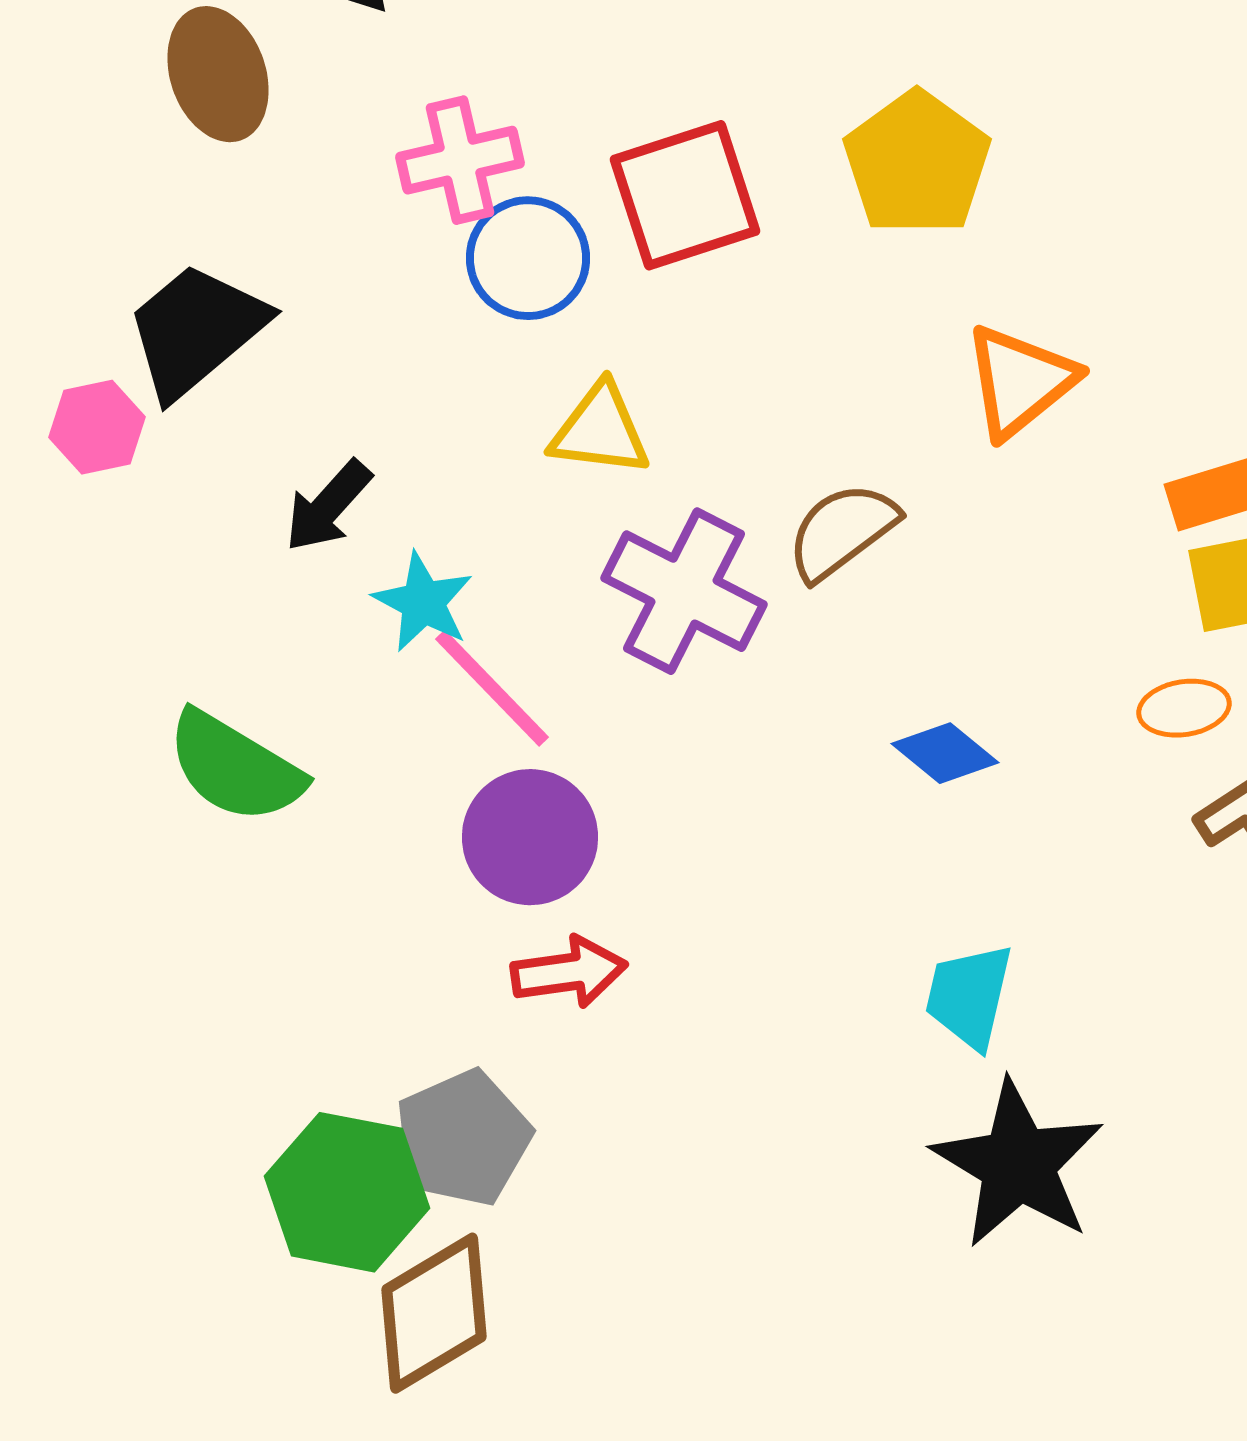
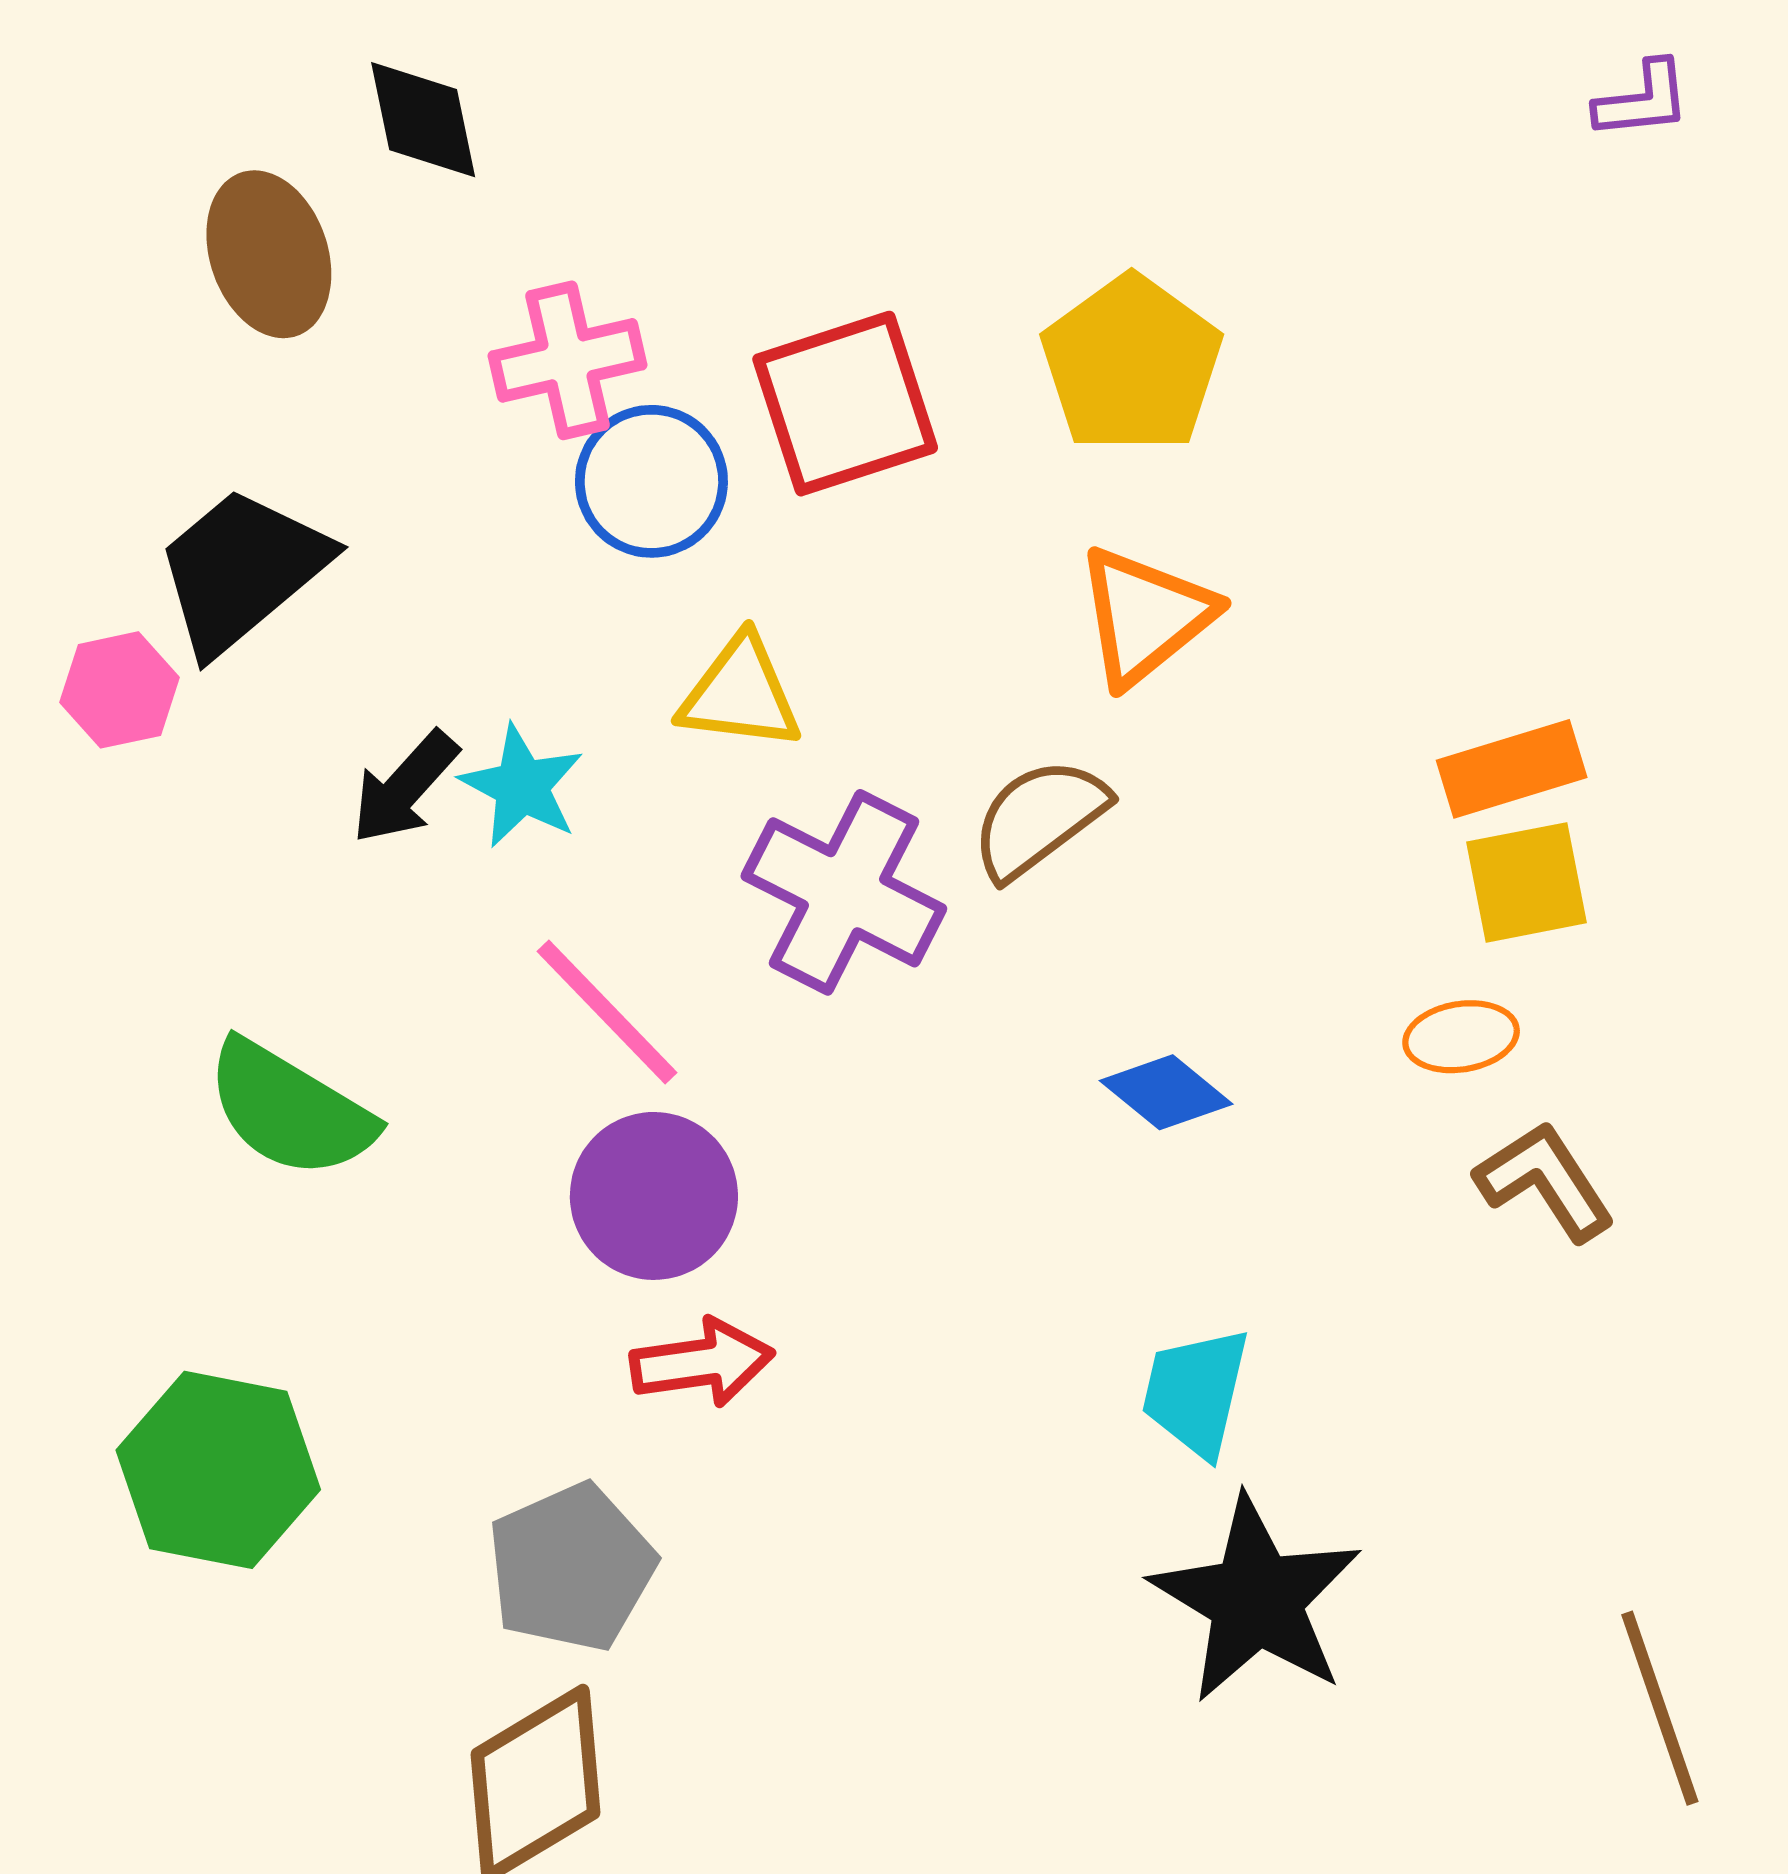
orange triangle: (1020, 381) -> (1145, 616), moved
cyan star: (423, 602) -> (522, 786), moved
green hexagon: (347, 1192) -> (218, 1470), moved

